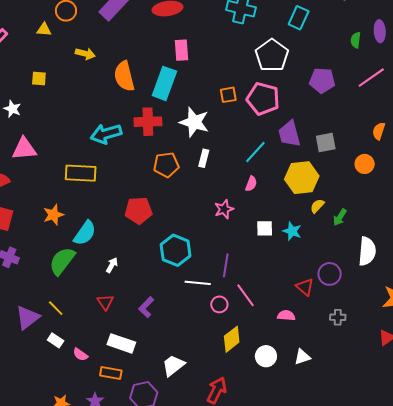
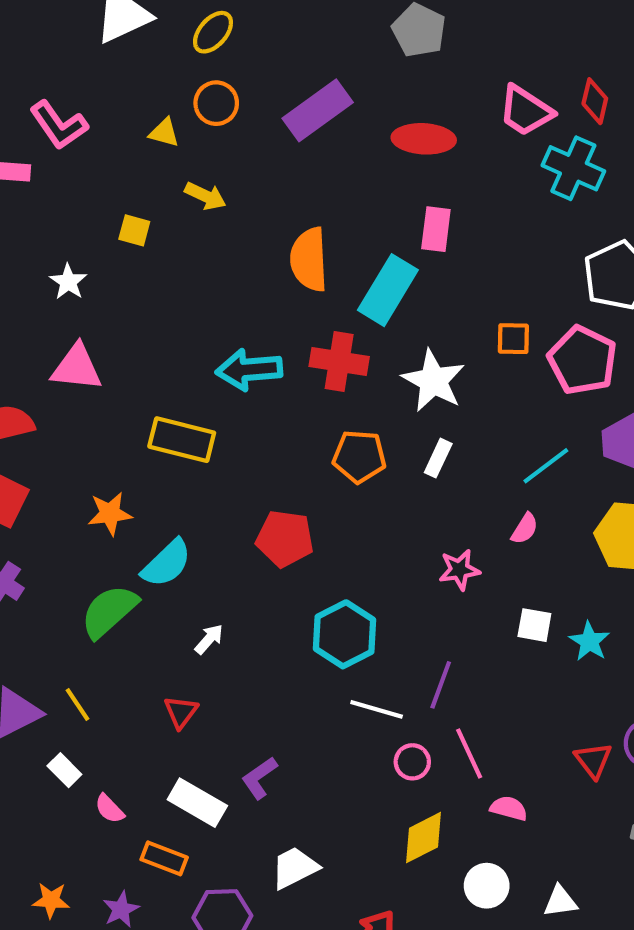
yellow arrow: (85, 54) -> (205, 196), moved
purple L-shape: (146, 307) -> (259, 778), moved
pink semicircle: (286, 315) -> (509, 808), moved

